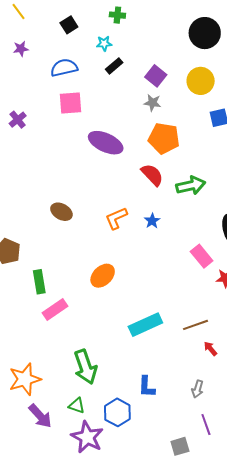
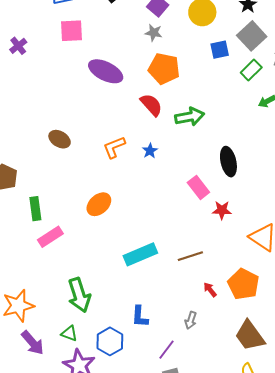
red arrow: (210, 349) -> (210, 290), moved
purple line: (206, 424) -> (166, 350), moved, turned 55

